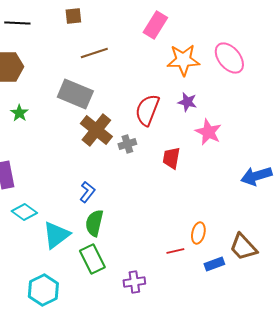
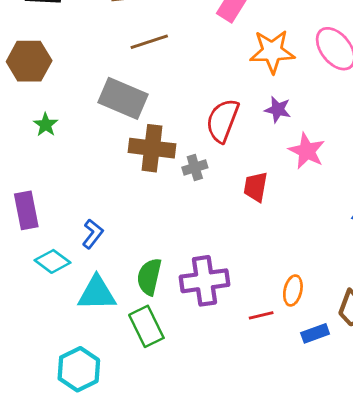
brown cross: (96, 130) -> (152, 148), turned -32
blue L-shape: (87, 192) -> (93, 234), moved
cyan triangle: (56, 235) -> (97, 293), turned 36
purple cross: (134, 282) -> (204, 281), moved, size x1.6

